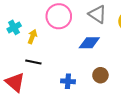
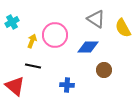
pink circle: (59, 16) -> (55, 35), moved
cyan cross: (14, 27) -> (12, 22), moved
brown circle: (100, 75) -> (104, 70), moved

